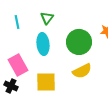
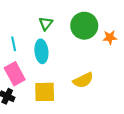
cyan line: (17, 22) -> (14, 44), moved
green circle: (79, 42) -> (84, 26), moved

